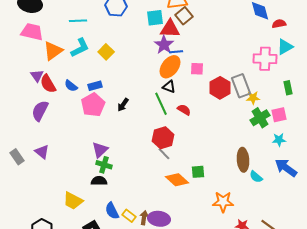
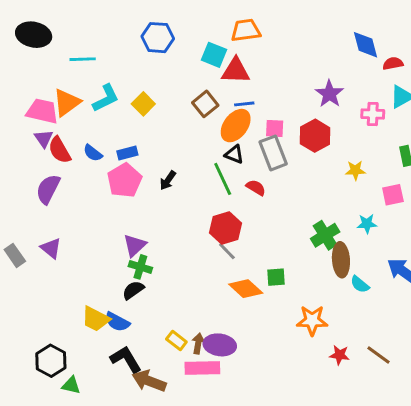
brown square: (184, 16) -> (205, 104), moved
cyan square: (155, 18) -> (214, 55), turned 30
cyan line: (78, 21) -> (83, 59), moved
pink trapezoid: (32, 32) -> (42, 111), moved
purple star: (164, 45) -> (329, 94), moved
pink cross: (265, 59) -> (373, 114), size x0.7
gray rectangle: (241, 86) -> (273, 153), moved
red hexagon: (220, 88) -> (315, 136), moved
green cross: (260, 118) -> (325, 235), moved
cyan star: (279, 140) -> (367, 224), moved
black semicircle: (99, 181) -> (133, 290), turned -35
blue semicircle: (112, 211) -> (117, 322), moved, turned -36

